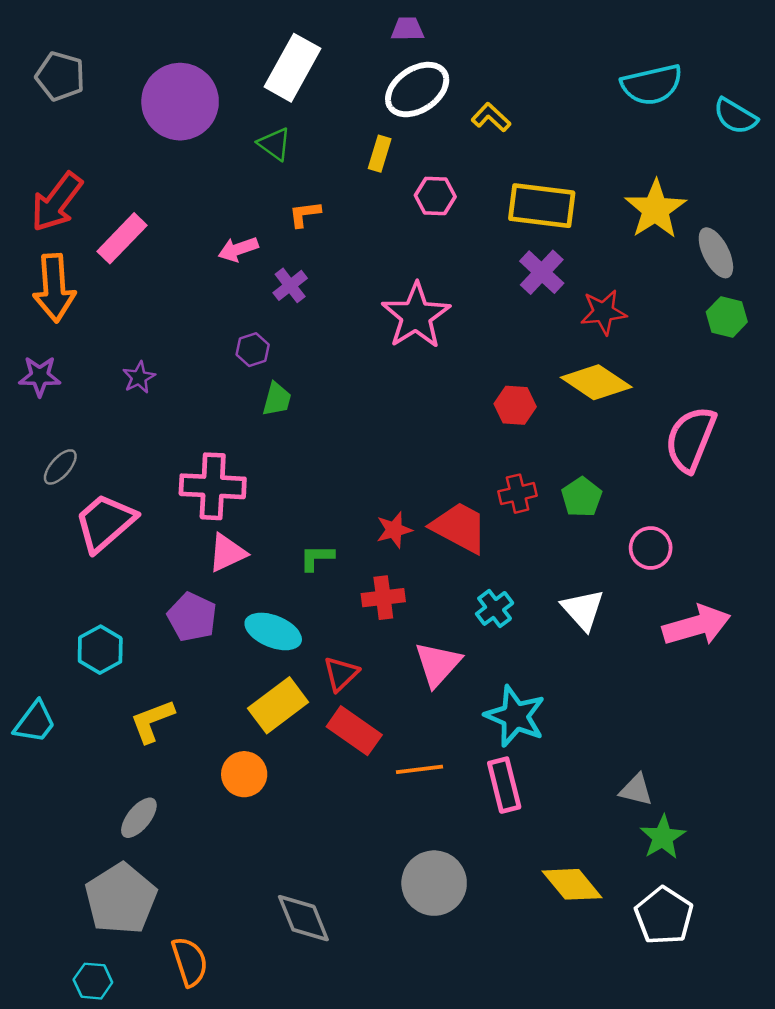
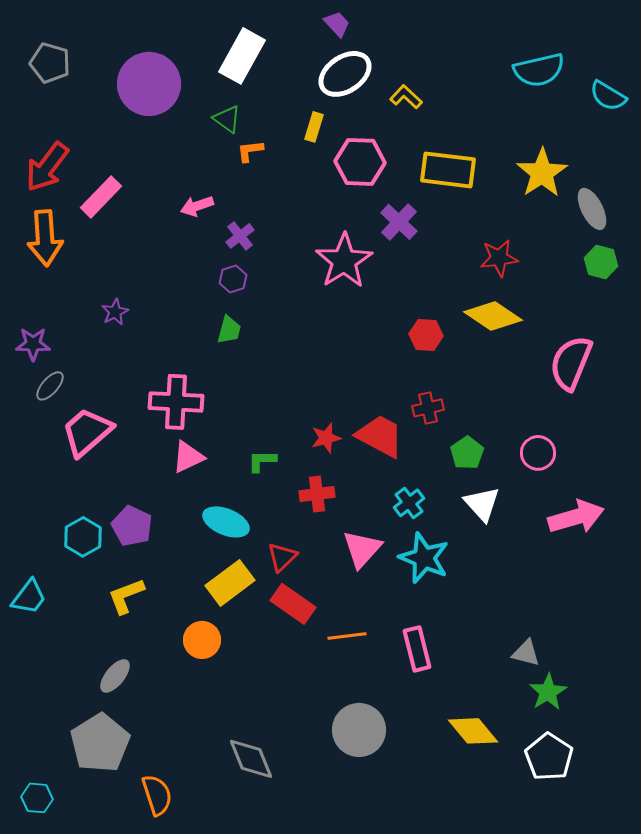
purple trapezoid: (407, 29) -> (337, 24), turned 48
pink hexagon: (435, 196) -> (360, 162), size x1.5
orange L-shape: (305, 214) -> (250, 151), moved
purple cross: (542, 272) -> (399, 222), moved
purple hexagon: (253, 350) -> (233, 279), moved
purple star: (40, 376) -> (33, 344), moved
green pentagon: (582, 497) -> (467, 453), moved
purple pentagon: (192, 617) -> (132, 526), moved
cyan star: (515, 716) -> (424, 558), moved
cyan hexagon: (93, 981) -> (37, 798), moved

